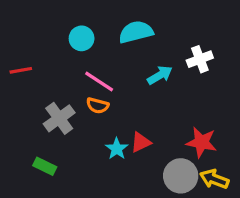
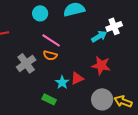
cyan arrow: (160, 75) -> (99, 36), moved
red star: (201, 142) -> (101, 65), moved
green rectangle: (45, 166) -> (49, 99), moved

